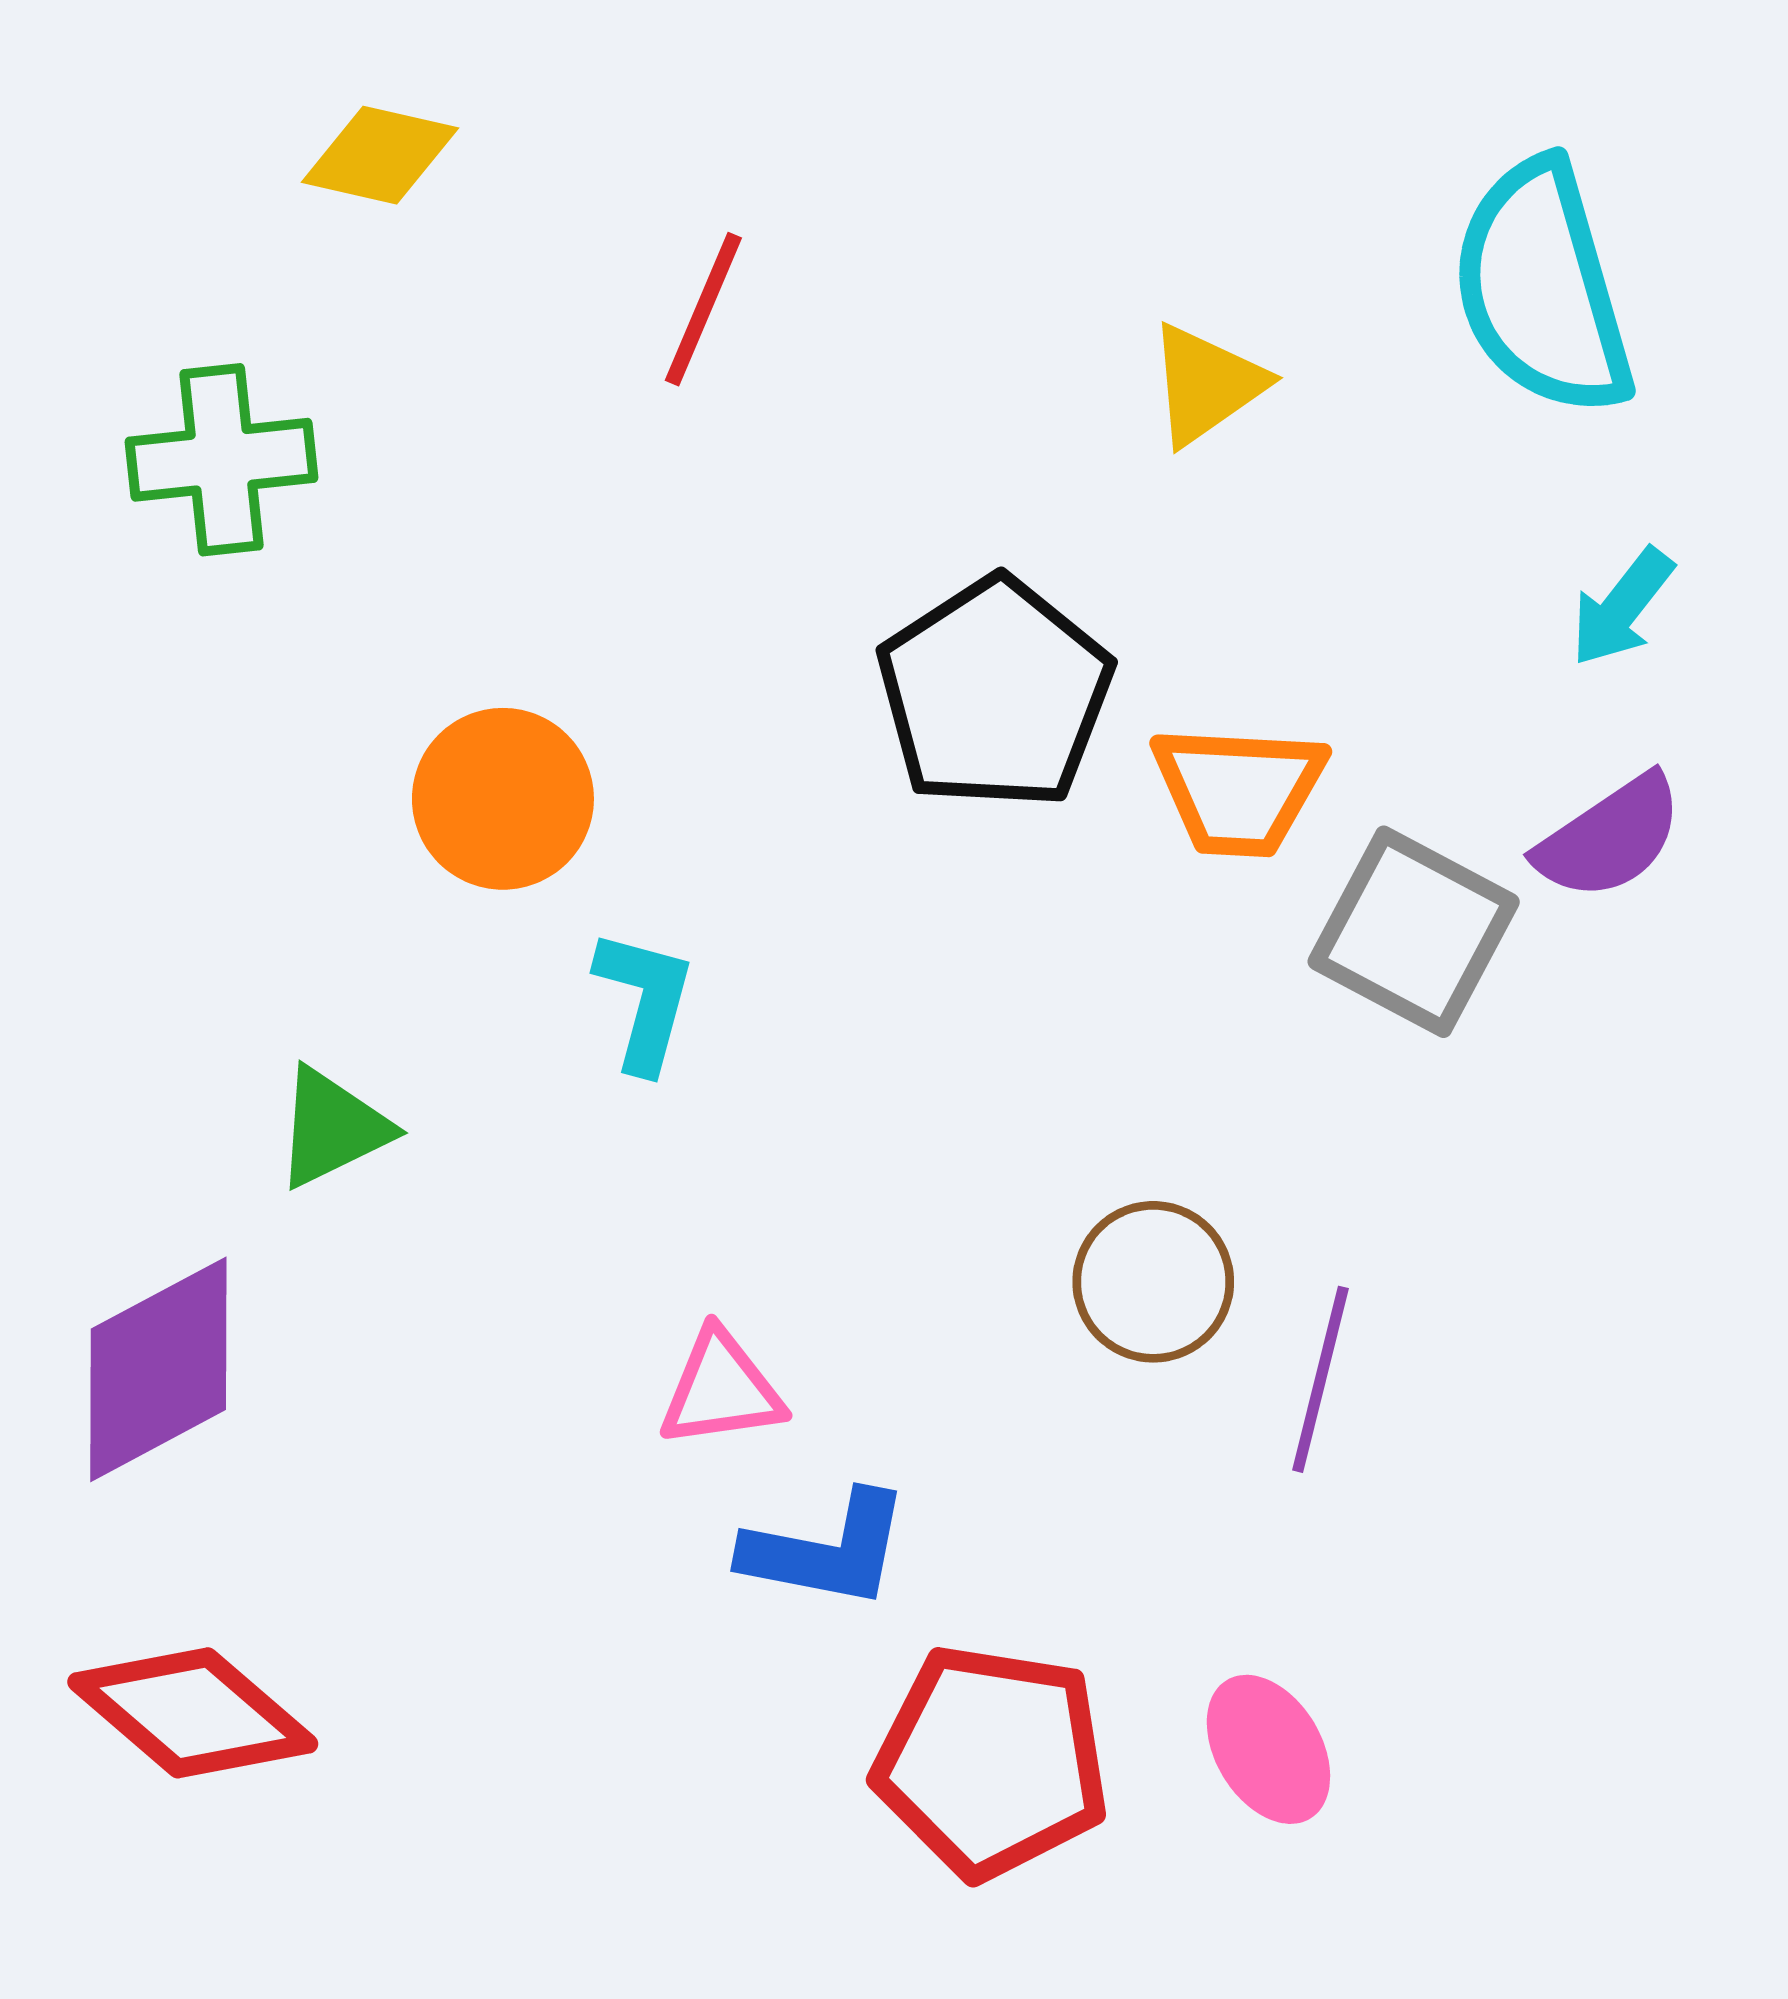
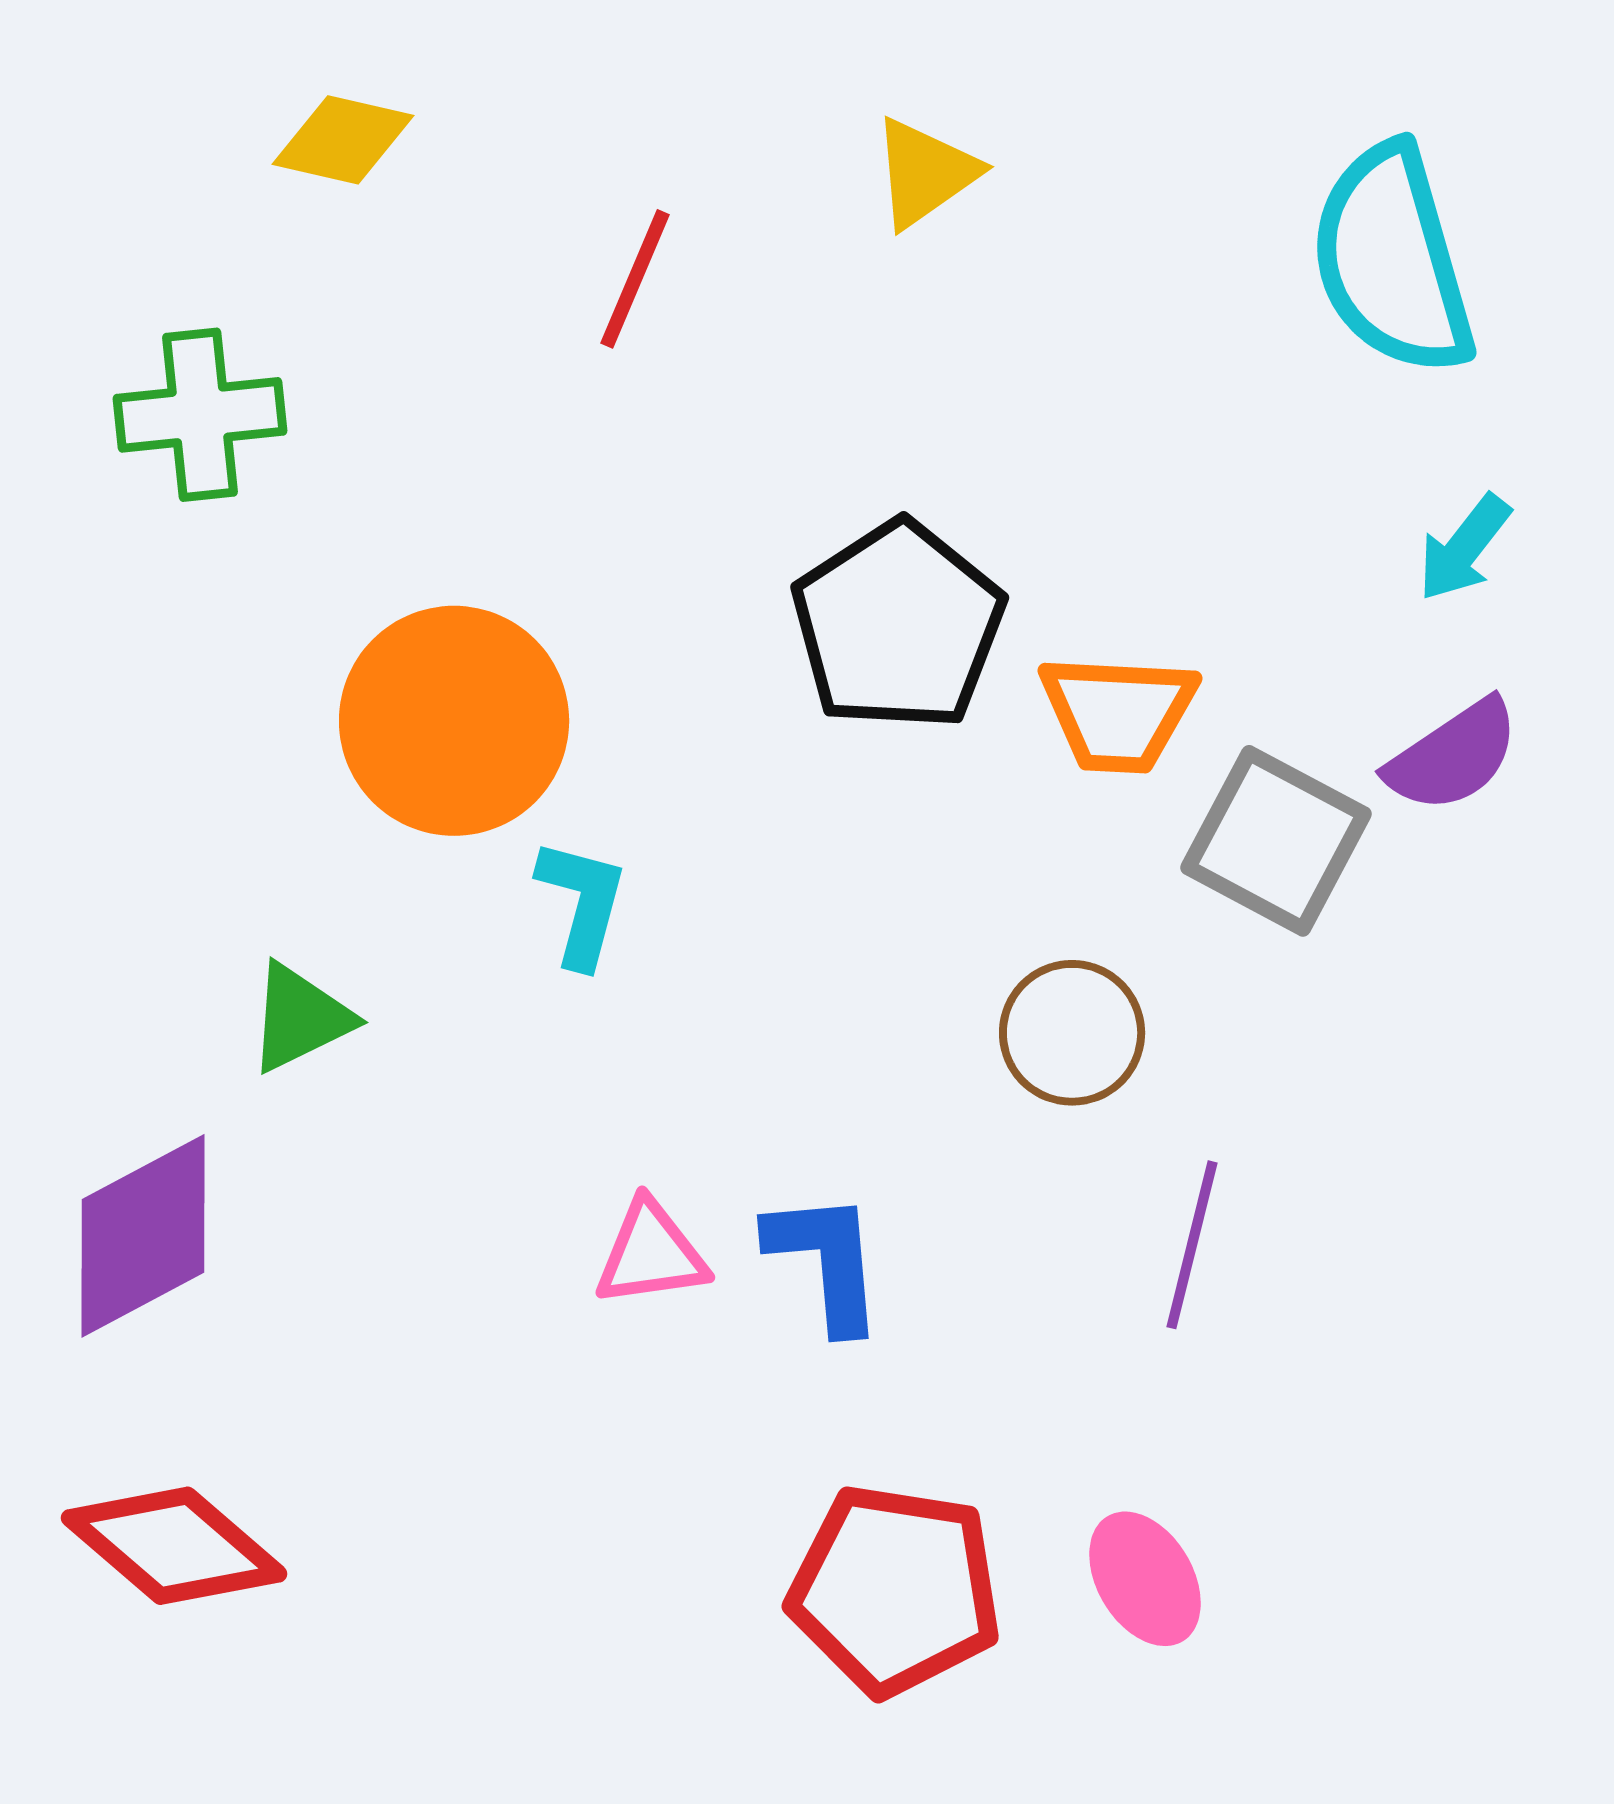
yellow triangle: (1206, 384) -> (925, 173), moved
orange circle: (503, 799) -> (454, 721), size x1.4
brown circle: (1153, 1282) -> (1072, 1033), moved
blue L-shape: (826, 1550) -> (826, 1261), moved, turned -106

